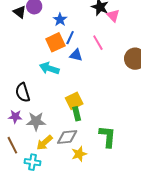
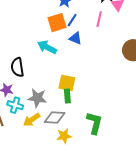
pink line: (98, 43) -> (99, 19), moved, turned 35
yellow square: (74, 101) -> (67, 83), turned 30
gray star: (36, 121) -> (37, 98), moved
cyan cross: (32, 162) -> (15, 105), moved

